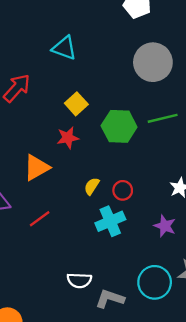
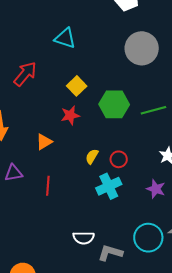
green line: (163, 118) -> (153, 110), moved
orange triangle: (37, 168) -> (44, 142), size x0.7
red line: (40, 219) -> (48, 186), turned -48

